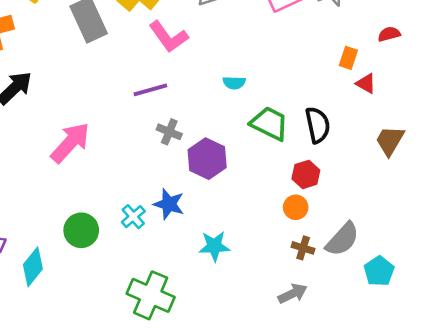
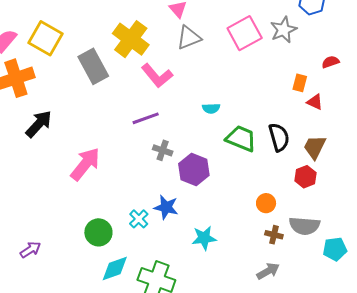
brown trapezoid: (390, 141) -> (315, 147), moved
red hexagon: (306, 174) -> (305, 177), moved
gray semicircle: (342, 239) -> (304, 226), turned 56
cyan diamond: (33, 267) -> (115, 269), moved, turned 36
cyan pentagon: (379, 271) -> (335, 249), turned 30

